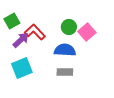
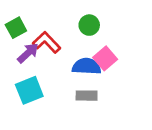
green circle: (69, 27) -> (89, 25), moved
pink square: (87, 32) -> (105, 58), moved

